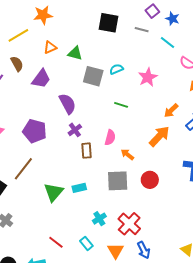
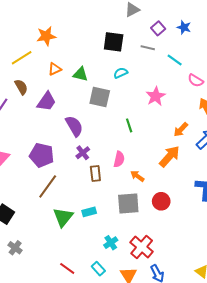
blue star: (172, 19) -> (184, 27), moved
cyan semicircle: (116, 69) -> (121, 73), moved
green line: (121, 105) -> (129, 125), turned 56
brown line: (23, 169) -> (48, 186), moved

